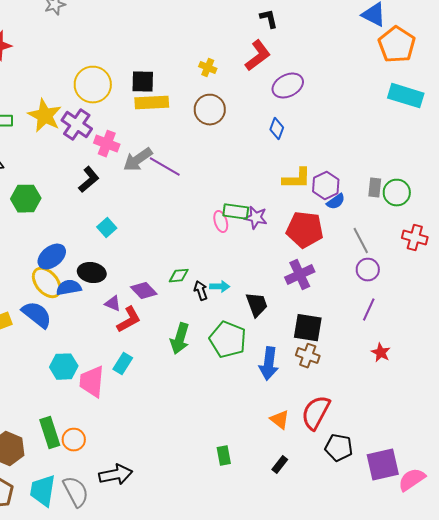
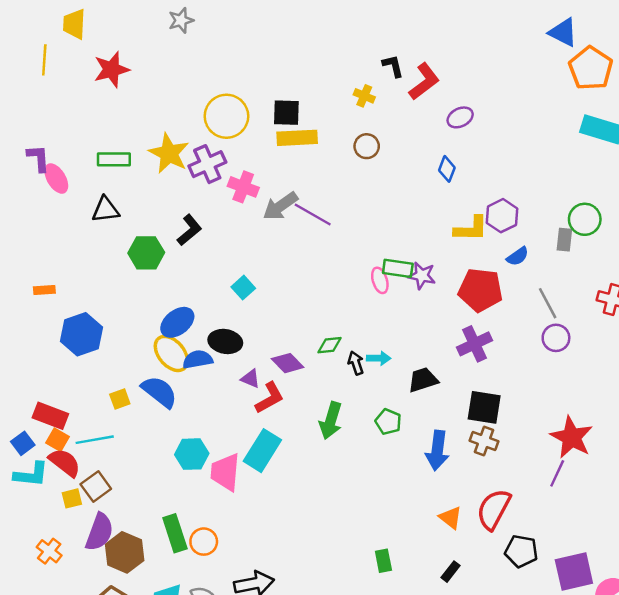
black L-shape: (269, 19) -> (393, 66), moved
purple ellipse: (288, 86) -> (460, 117), size x0.7
brown circle: (210, 110) -> (367, 146), size x0.7
purple cross: (77, 125) -> (207, 164), turned 32
black L-shape: (89, 180) -> (189, 230), moved
purple hexagon: (326, 186) -> (502, 216), moved
green circle: (397, 193) -> (585, 219), moved
black trapezoid: (257, 305) -> (423, 380), turned -88
purple line: (369, 310) -> (557, 473), moved
green pentagon: (228, 340) -> (388, 422), size x0.6
red star: (381, 353) -> (572, 437), size x1.8
cyan rectangle: (123, 364) -> (262, 451), size x1.6

